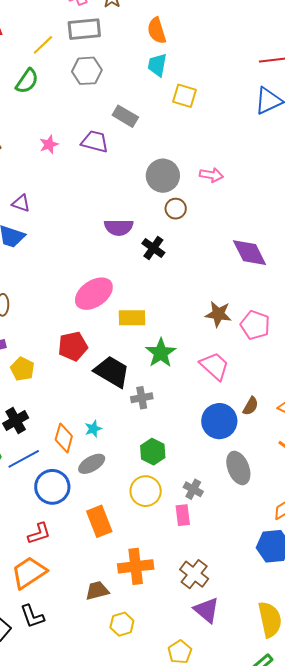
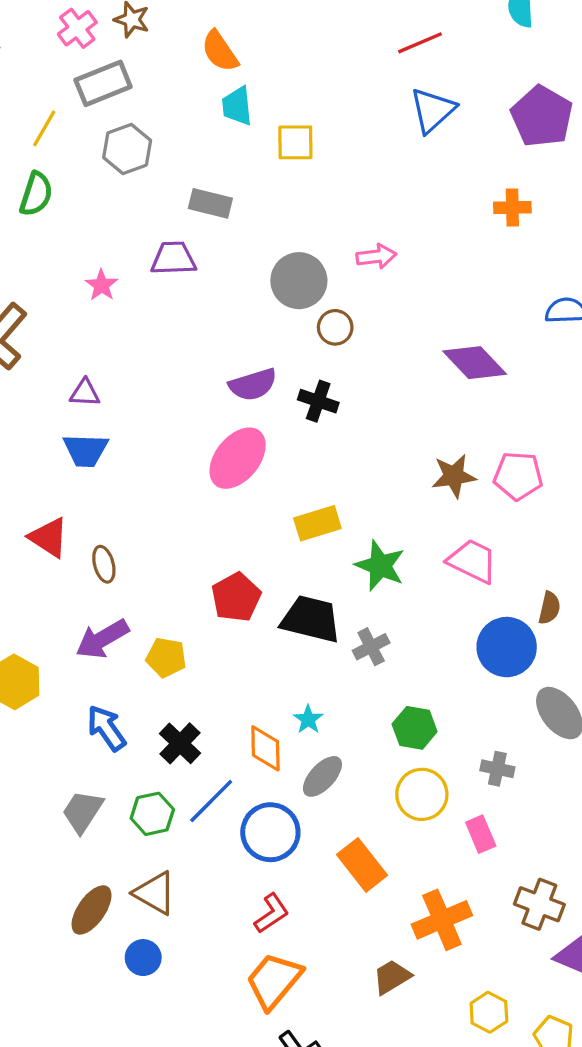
pink ellipse: (94, 294) -> (238, 458), moved
pink rectangle: (183, 515) -> (481, 834), moved
yellow hexagon: (122, 624) -> (489, 1012), moved

